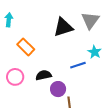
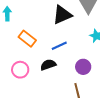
blue line: (78, 65) -> (59, 46), moved
purple circle: (58, 89) -> (83, 67), moved

